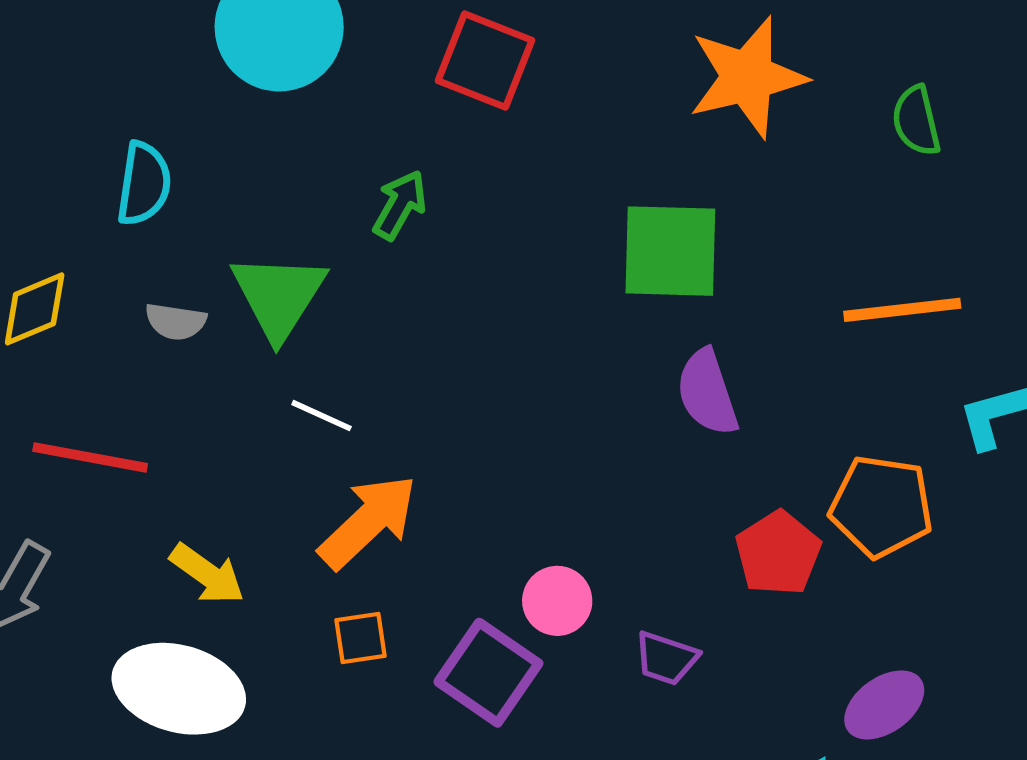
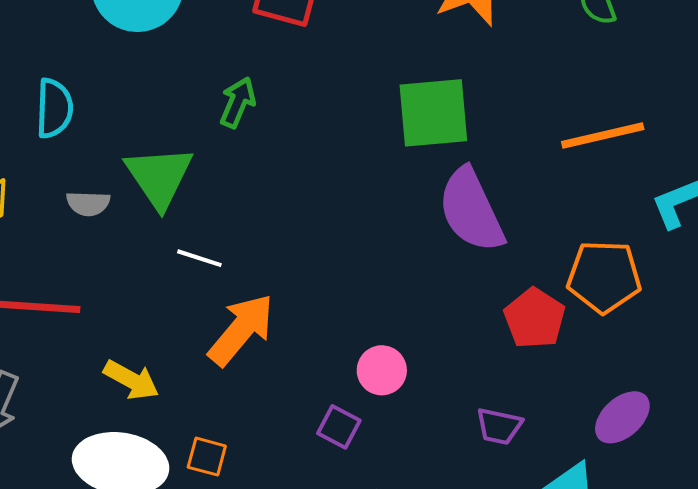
purple semicircle: (707, 393) -> (471, 210), size x1.4
orange square: (361, 638) -> (207, 457), moved, turned 30
purple trapezoid: (666, 658) -> (499, 426), moved
purple square: (488, 673) -> (339, 427), size x0.6

